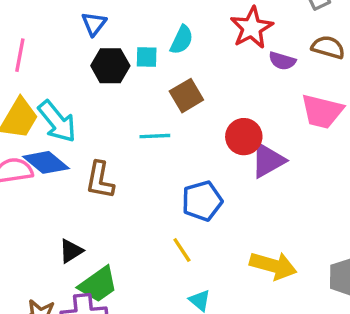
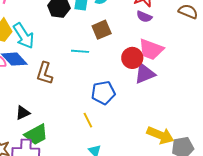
purple semicircle: (282, 61) -> (144, 17), moved
pink trapezoid: (322, 111) -> (151, 49), moved
yellow arrow: (273, 266) -> (160, 135), moved

